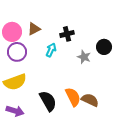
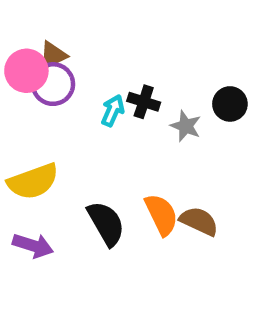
brown triangle: (34, 29) -> (53, 55), moved
black cross: (67, 34) -> (144, 102), moved, turned 32
purple circle: (17, 52) -> (53, 84), moved

